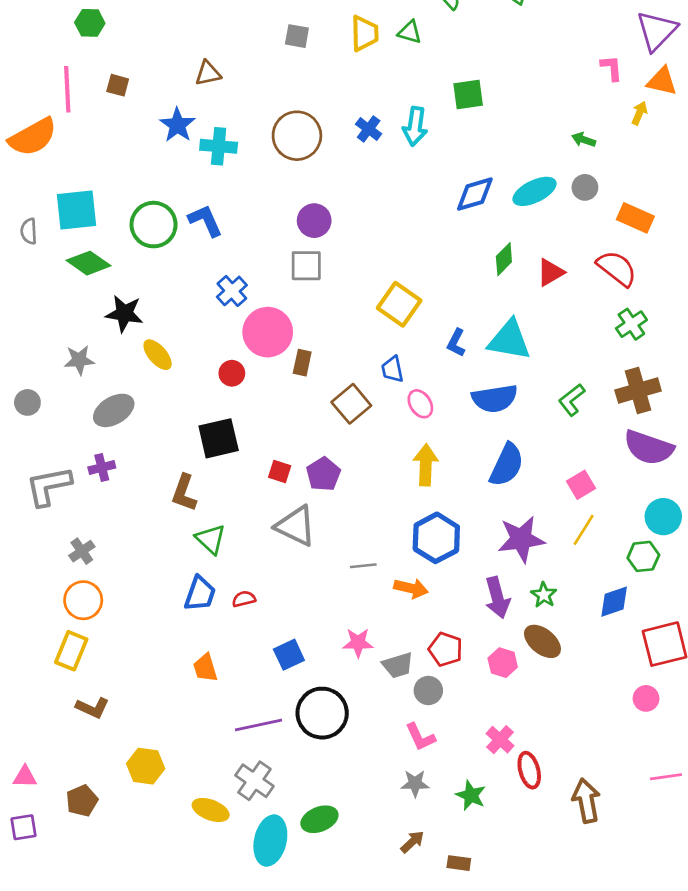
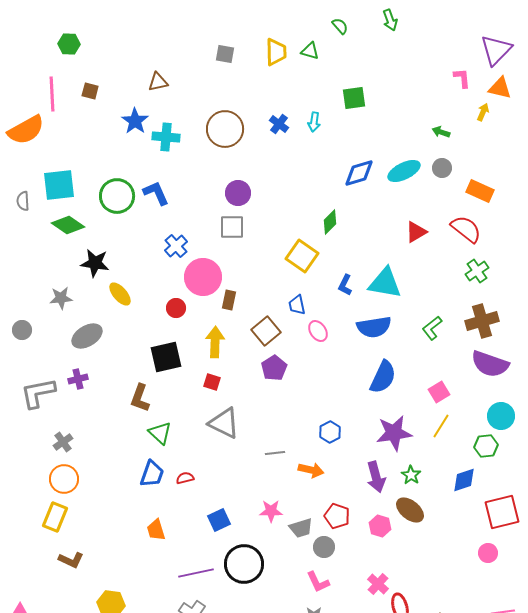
cyan arrow: (415, 126) -> (314, 122), size x0.7
green diamond: (504, 259) -> (330, 222), moved
yellow arrow: (426, 465) -> (215, 342), moved
purple pentagon: (323, 474) -> (274, 368), moved
blue hexagon: (436, 538) -> (330, 432), size x0.6

